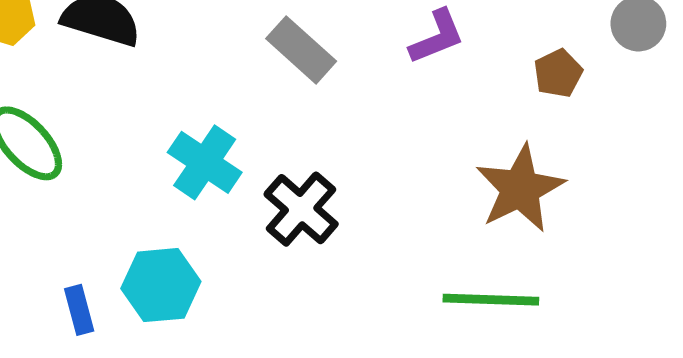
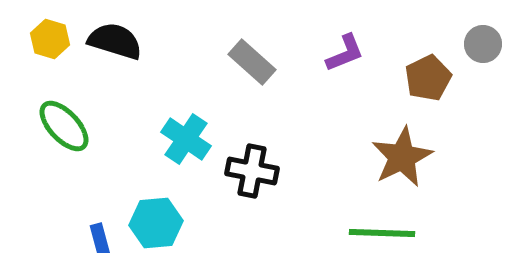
brown pentagon: (558, 73) -> (428, 78), size x1.4
black cross: (301, 209) -> (252, 171), turned -30

